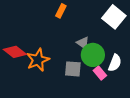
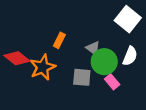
orange rectangle: (61, 11) -> (59, 40), moved
white semicircle: (115, 63) -> (130, 56), moved

